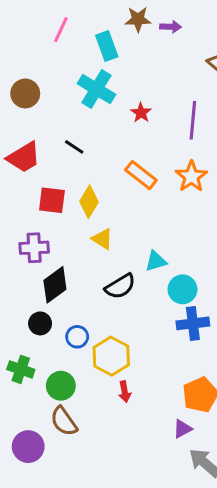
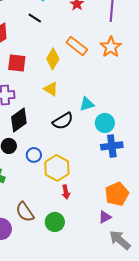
black line: (74, 147) -> (35, 18), moved
yellow diamond: (89, 202) -> (53, 59), moved
green circle: (61, 386) -> (55, 222), moved

